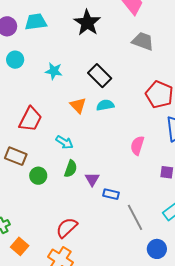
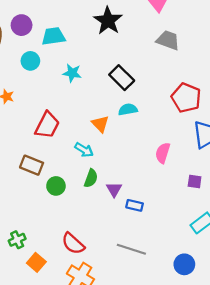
cyan trapezoid: (36, 22) -> (53, 36), moved
orange triangle: (78, 105) -> (100, 124), moved
gray line: (135, 217) -> (131, 249), moved, turned -44
red semicircle: (67, 228) -> (73, 244), moved, turned -95

